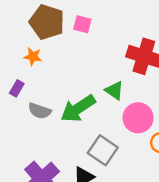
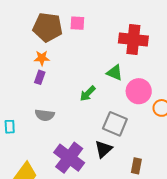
purple rectangle: (17, 88) -> (40, 77), moved
green arrow: (78, 109) -> (88, 93), size x0.6
gray semicircle: (40, 111) -> (45, 115), moved

